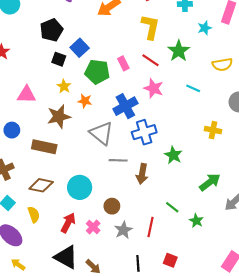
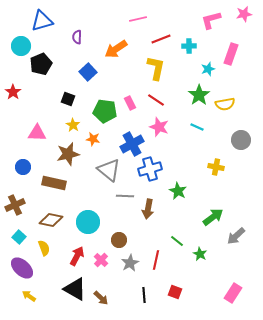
black pentagon: (51, 30) -> (41, 64), moved
blue square: (80, 48) -> (88, 72), moved
green star: (179, 51) -> (199, 95), moved

